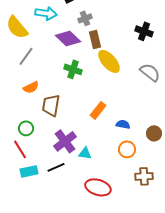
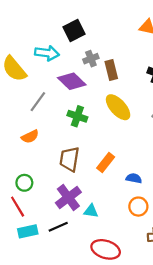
brown rectangle: (95, 39) -> (111, 70), moved
gray line: (26, 56) -> (38, 102), moved
brown trapezoid: (51, 105) -> (70, 159), moved

